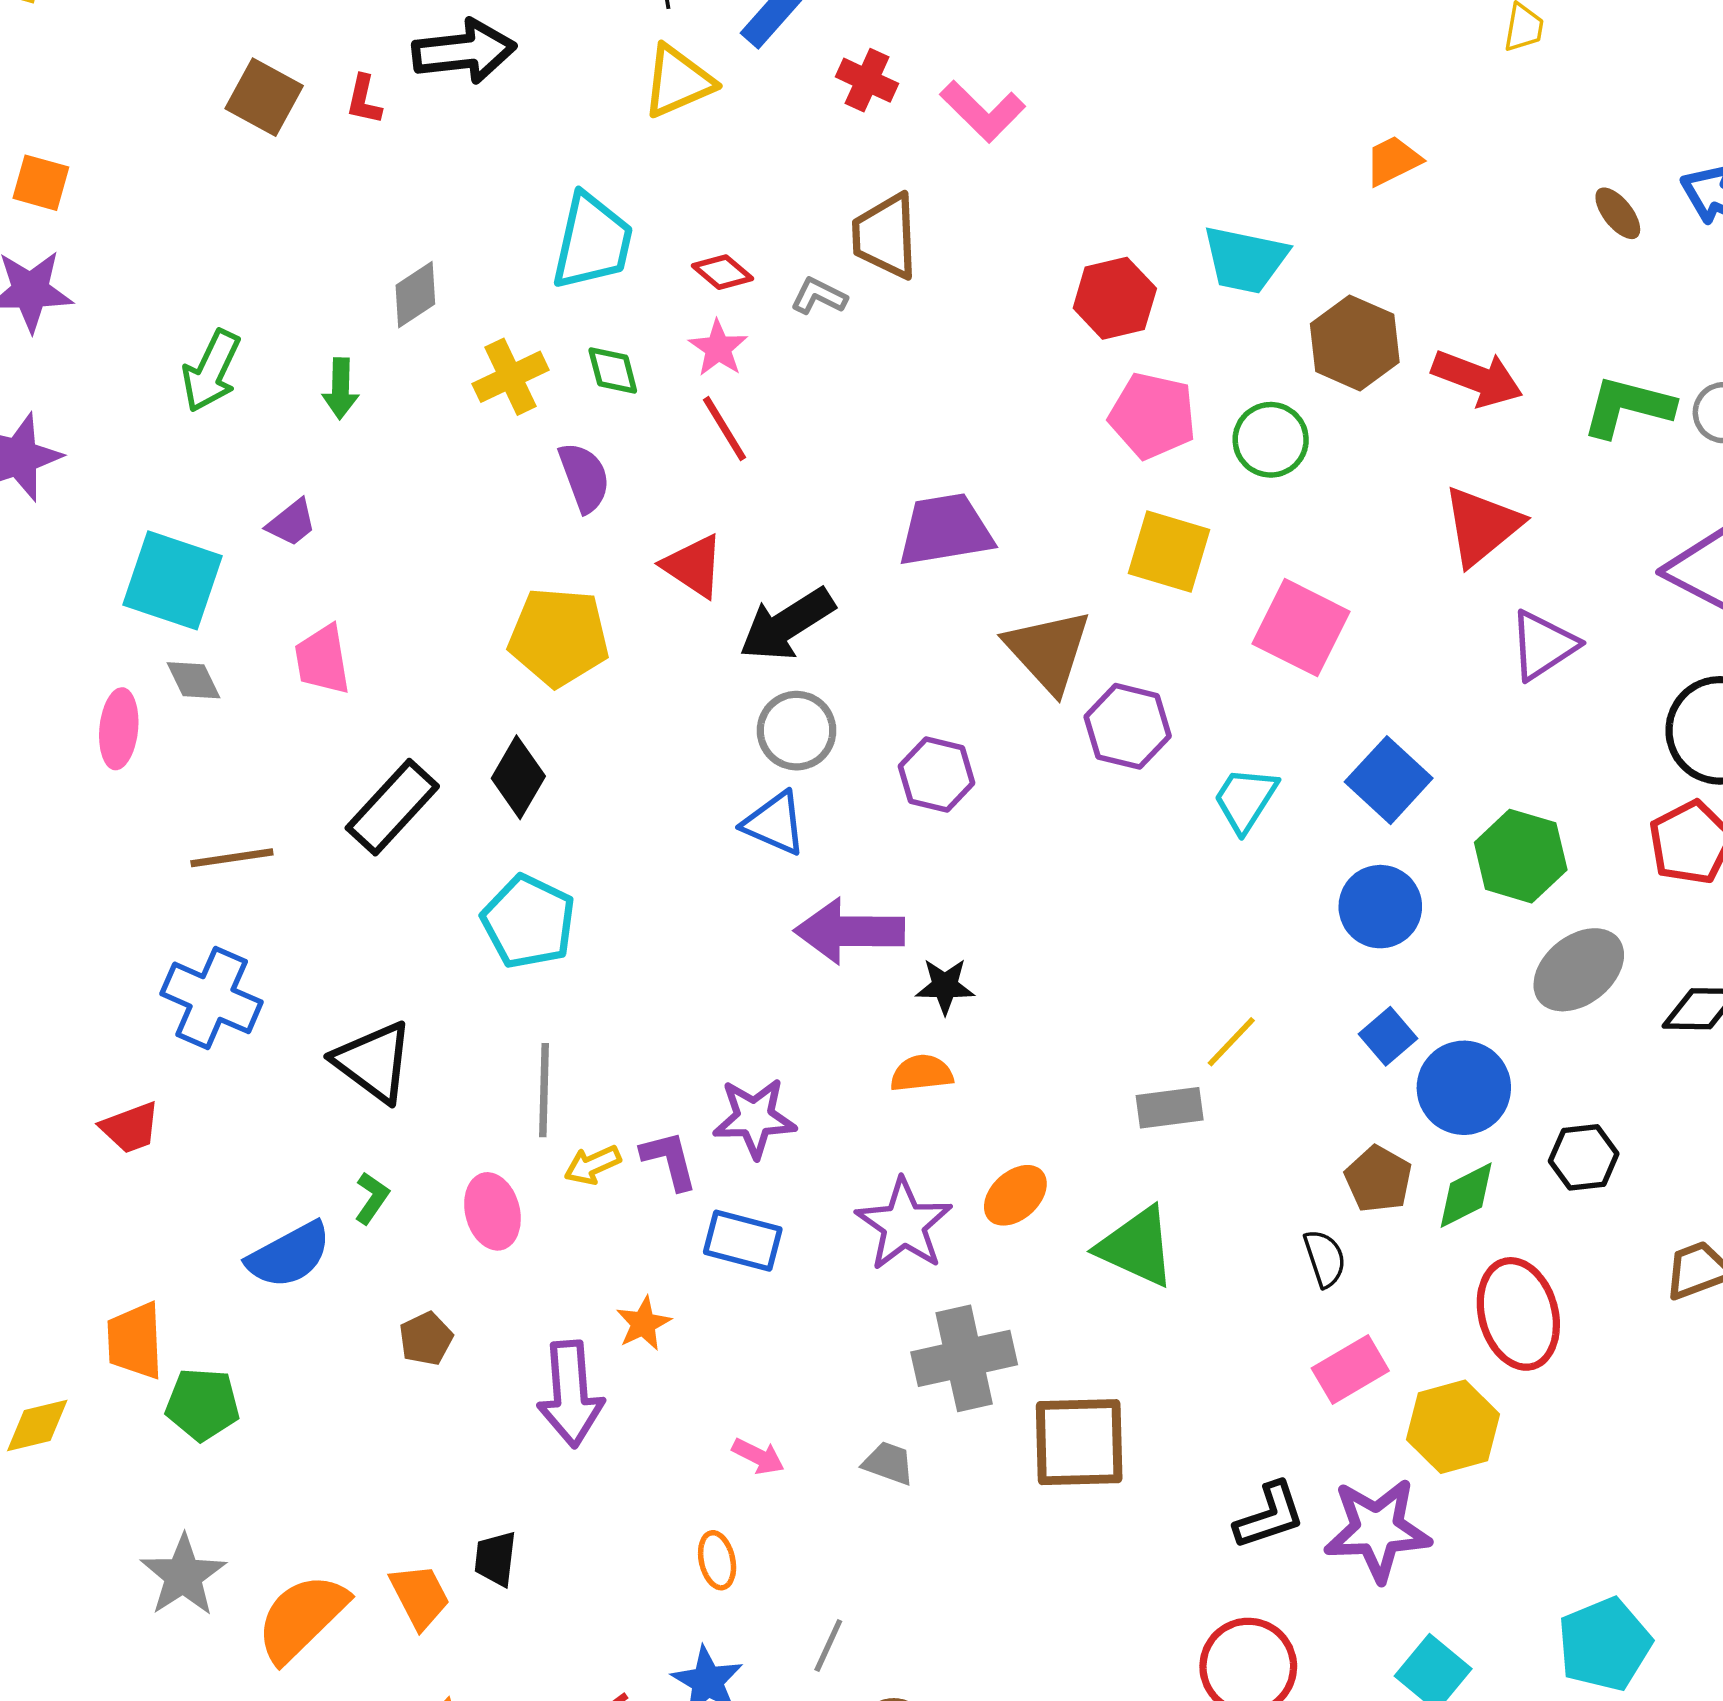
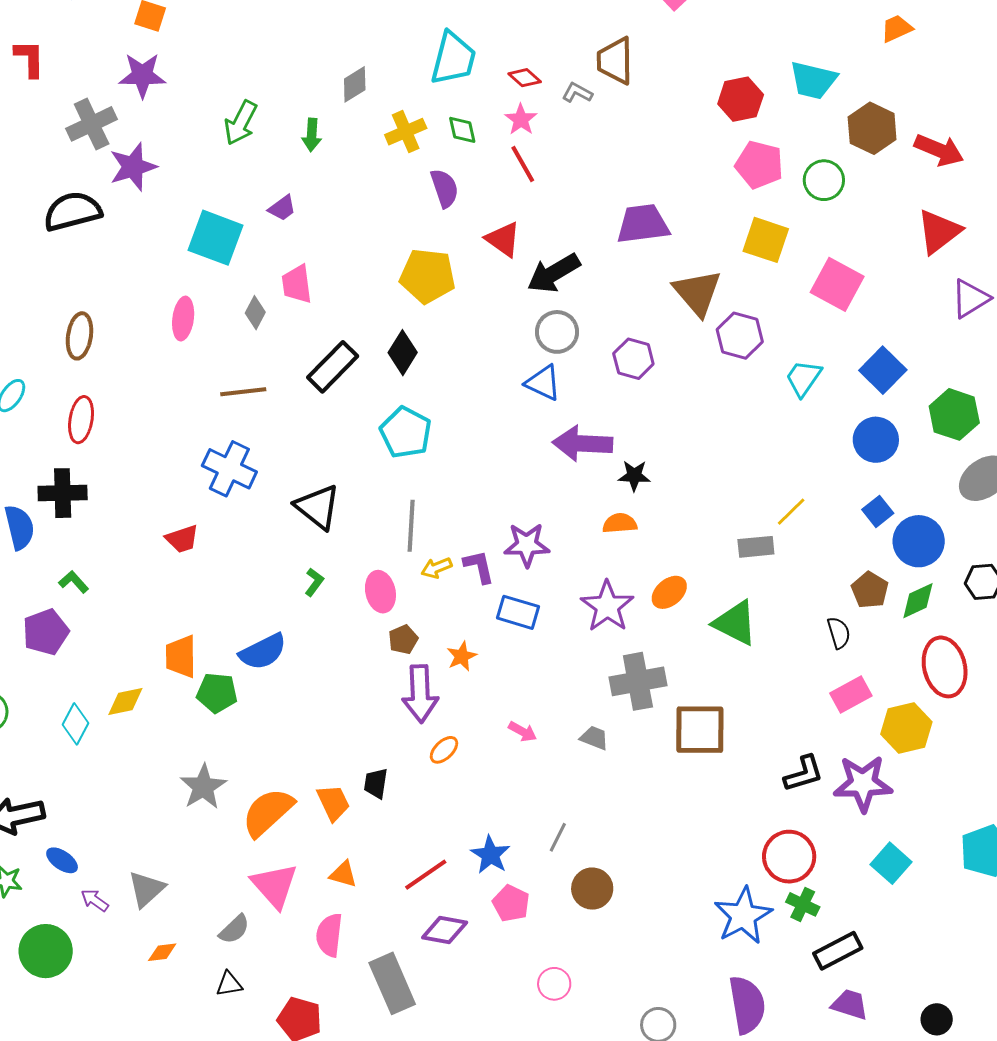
gray diamond: (194, 680) -> (255, 313), moved, turned 52
blue semicircle: (289, 1255) -> (263, 652), moved
brown pentagon: (426, 1339) -> (403, 640), moved
orange ellipse: (717, 1560) -> (444, 750), moved, turned 56

